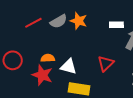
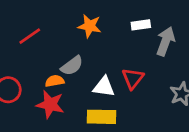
gray semicircle: (59, 21) -> (72, 66), moved
white triangle: (69, 67) -> (104, 87), moved

